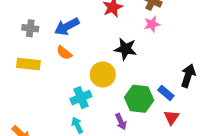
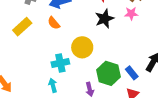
black star: (126, 49) -> (105, 19), moved, turned 30
yellow rectangle: (28, 64) -> (22, 27), turned -60

